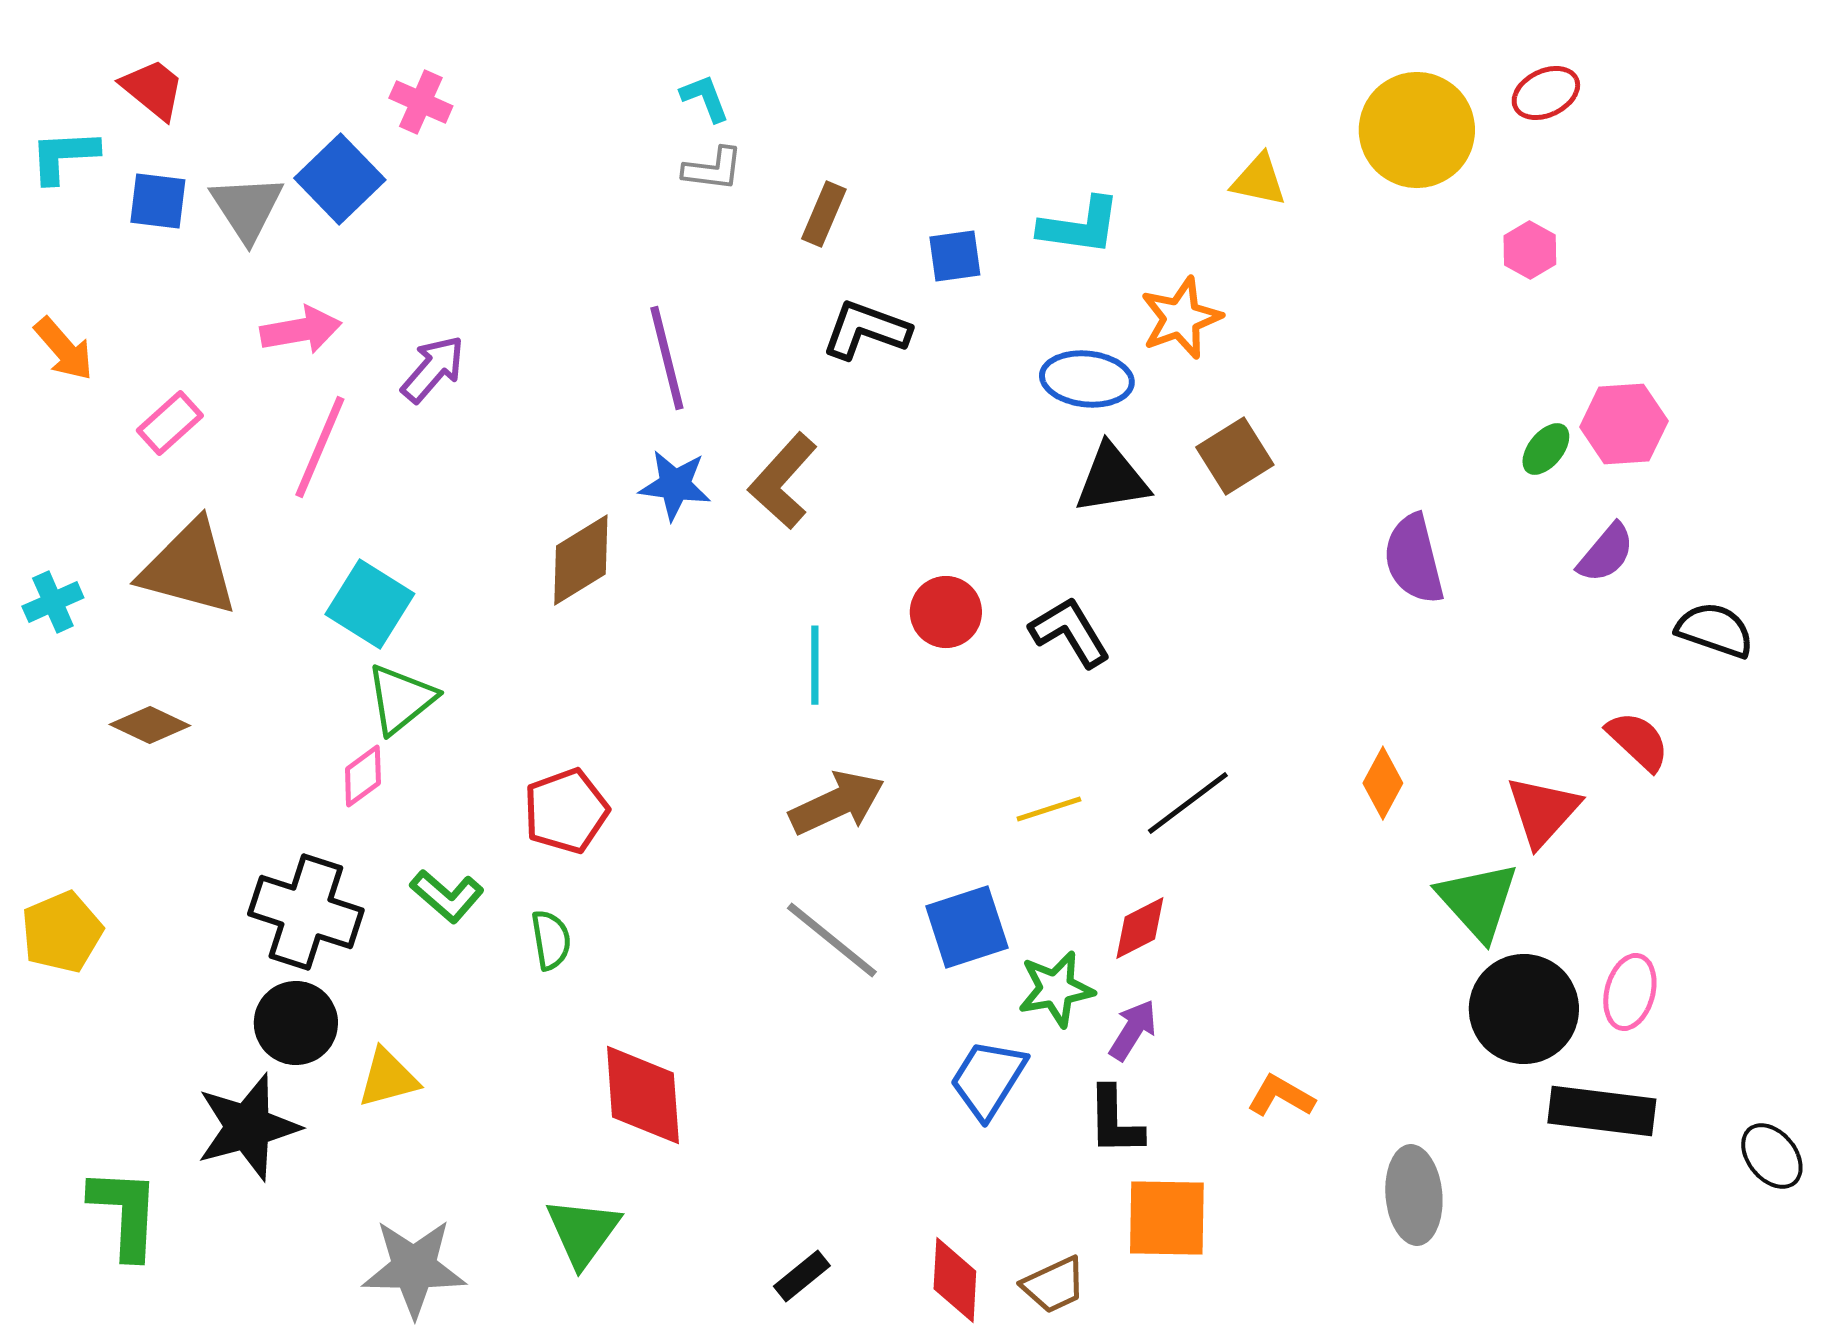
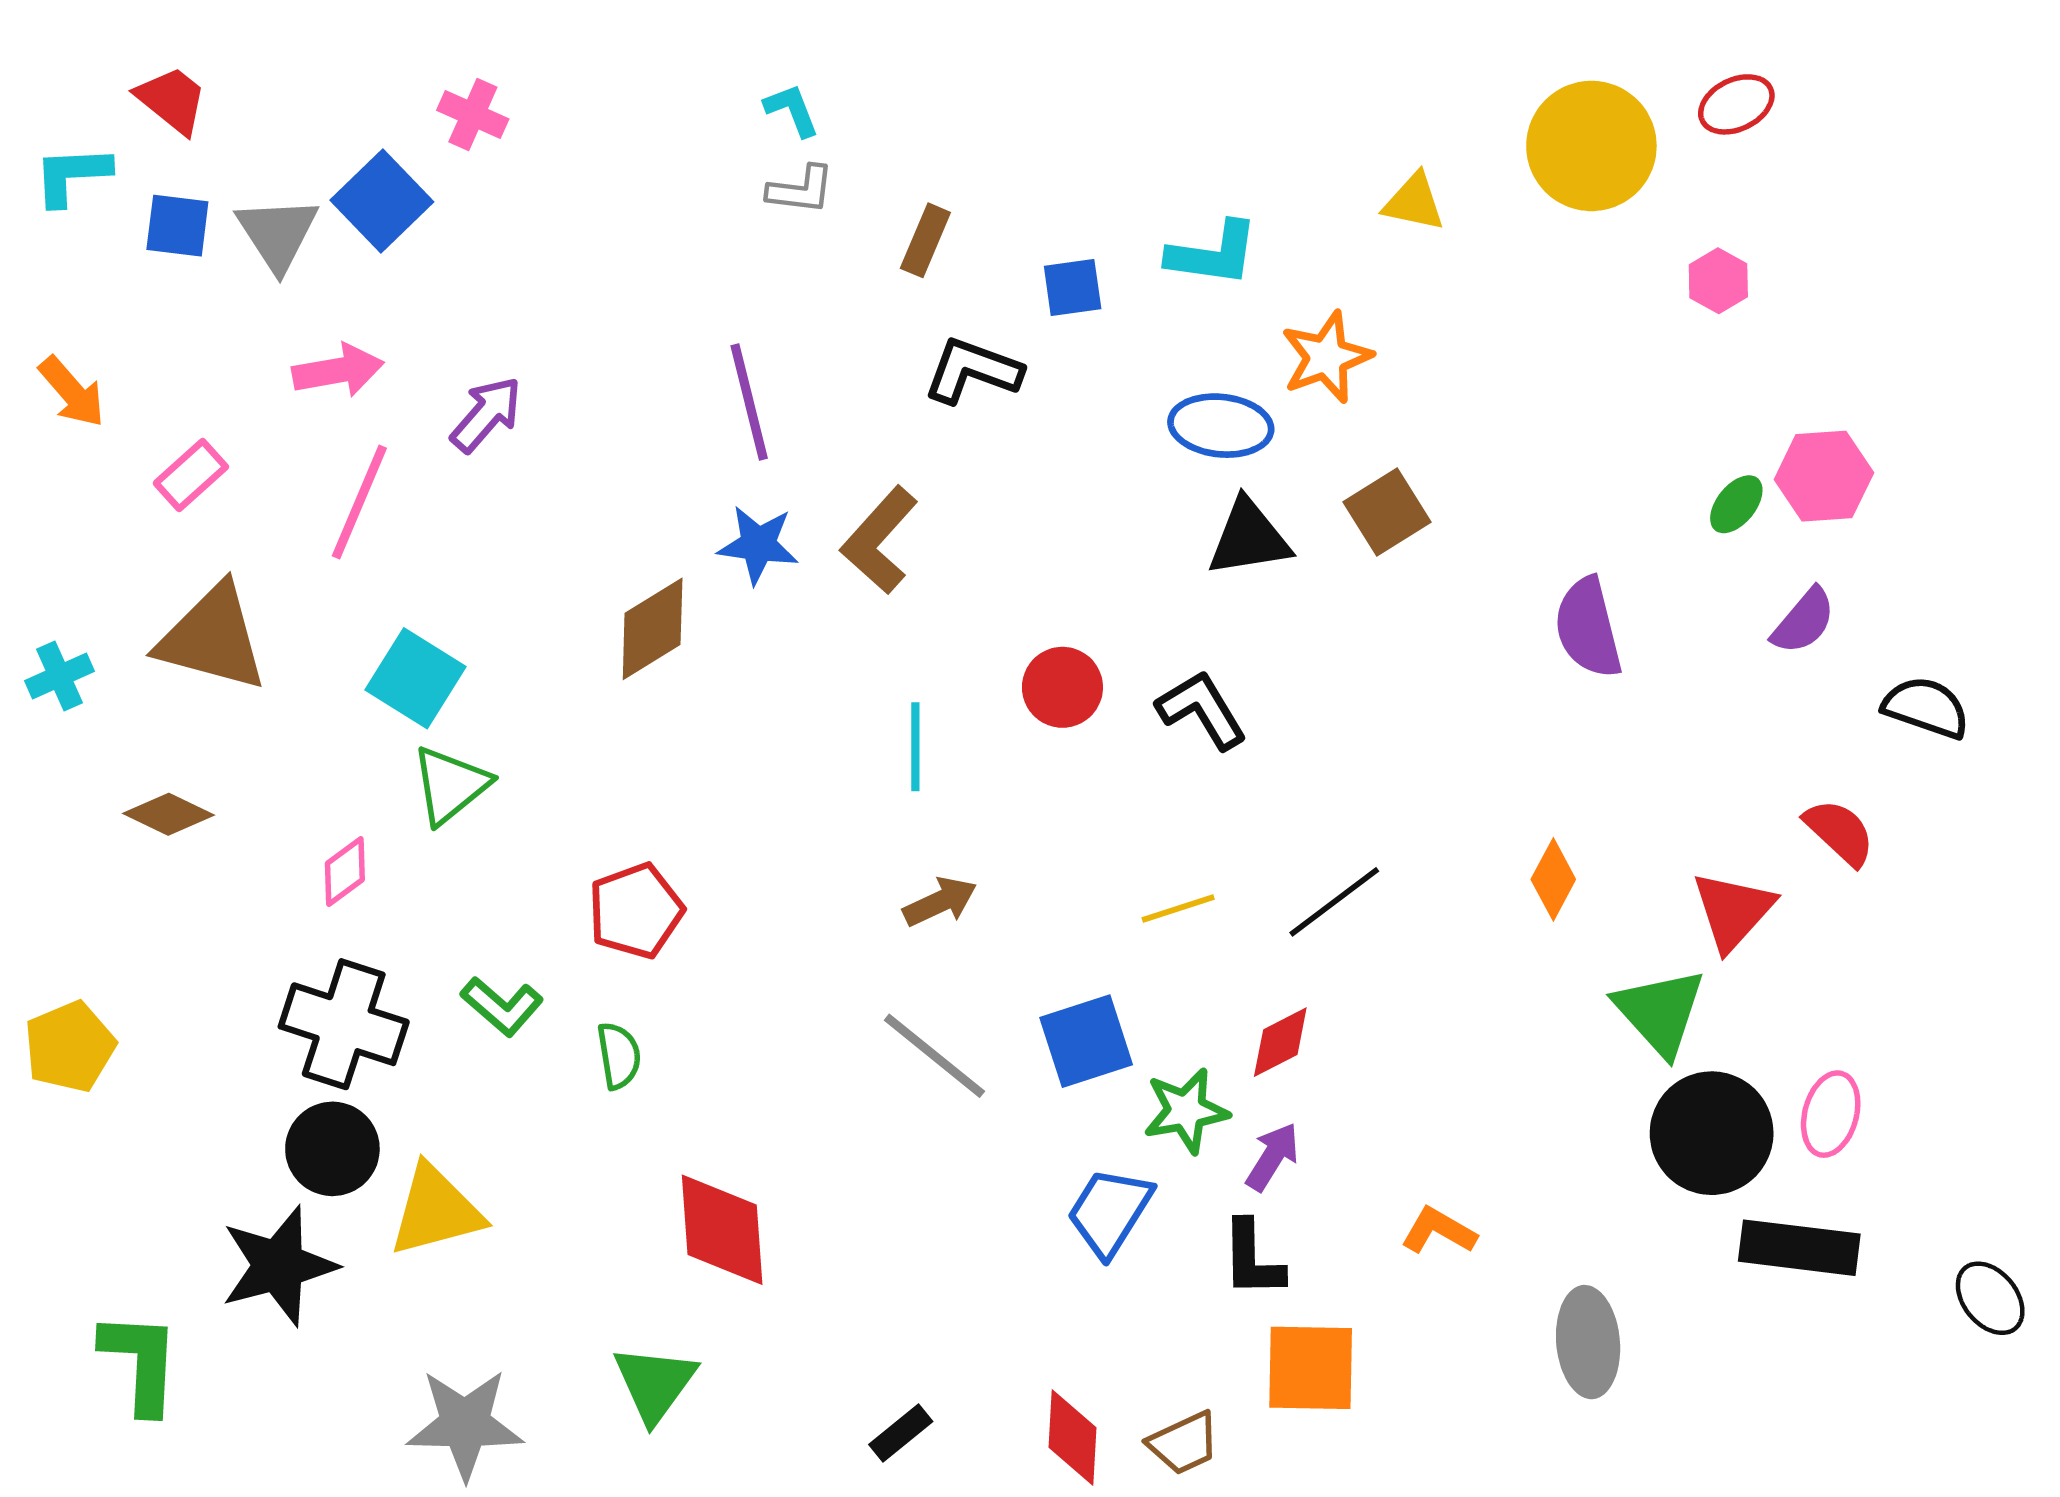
pink diamond: (363, 776) -> (345, 871), moved
brown arrow: (837, 803) -> (940, 902), size x0.7
yellow triangle: (388, 1078) -> (436, 1211), size x1.4

